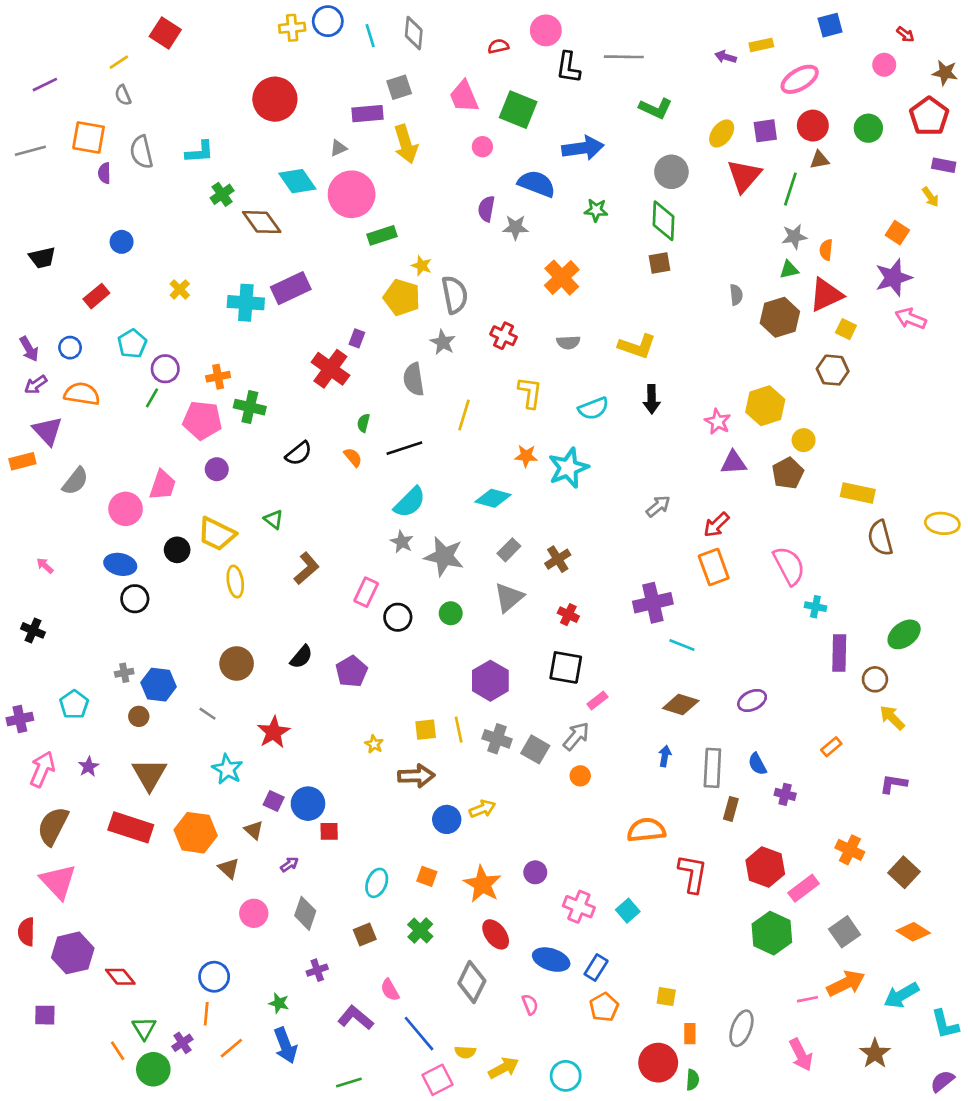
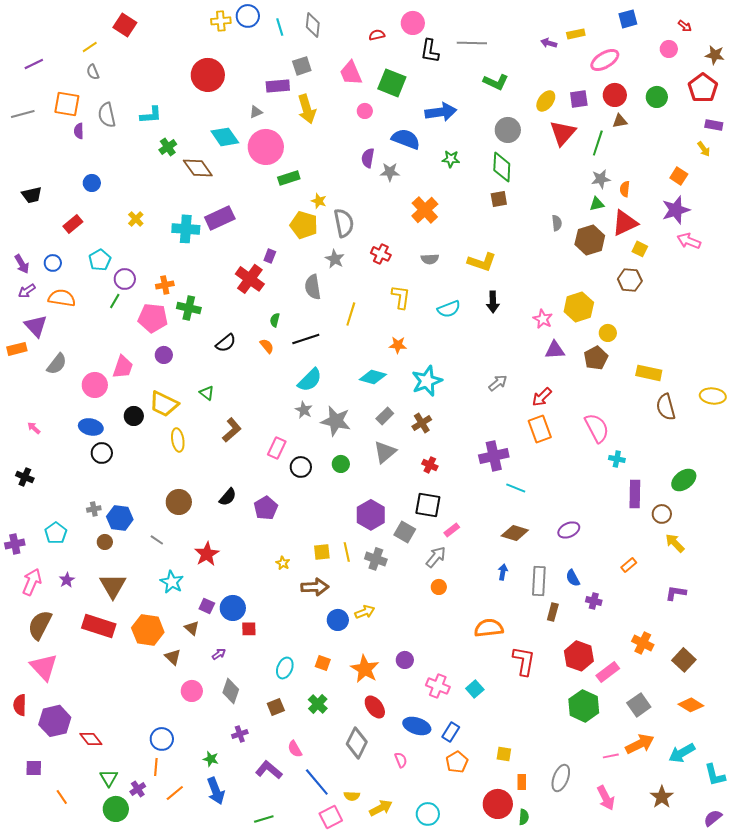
cyan star: (568, 468) -> (427, 381), moved
gray square: (535, 749) -> (405, 532), moved
orange line: (118, 1051) -> (62, 797), moved

